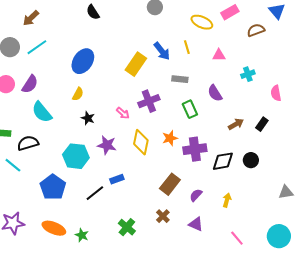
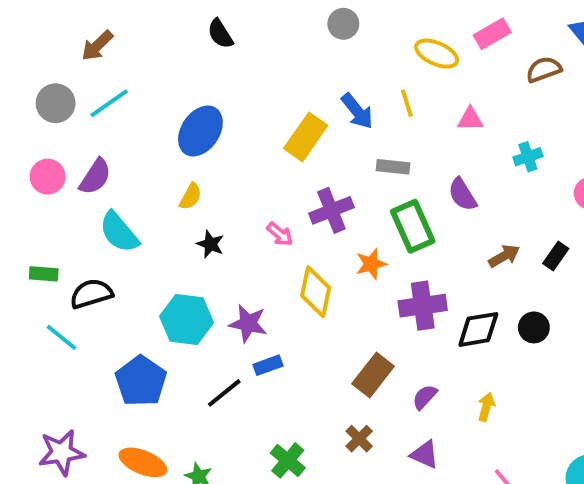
green rectangle: (190, 109) -> (413, 226), size x1.4
orange star: (170, 138) -> (371, 264), moved
purple star: (107, 145) -> (248, 323), moved

